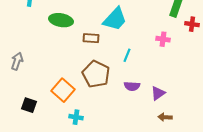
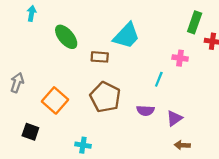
green ellipse: (61, 20) -> (66, 37), turned 40
cyan line: (127, 55) -> (159, 79), moved
orange square: (63, 90) -> (55, 100), moved

